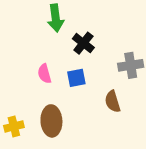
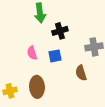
black cross: (83, 43) -> (60, 31), turned 35

